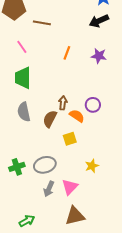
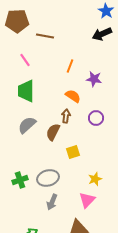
purple star: (99, 56) -> (94, 79), moved
gray semicircle: (24, 112) -> (27, 125), turned 60
orange semicircle: (77, 116) -> (73, 96), moved
pink triangle: (70, 187) -> (87, 200), moved

